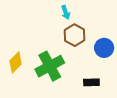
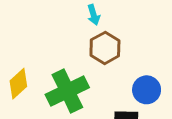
blue circle: (104, 48) -> (147, 90), moved

